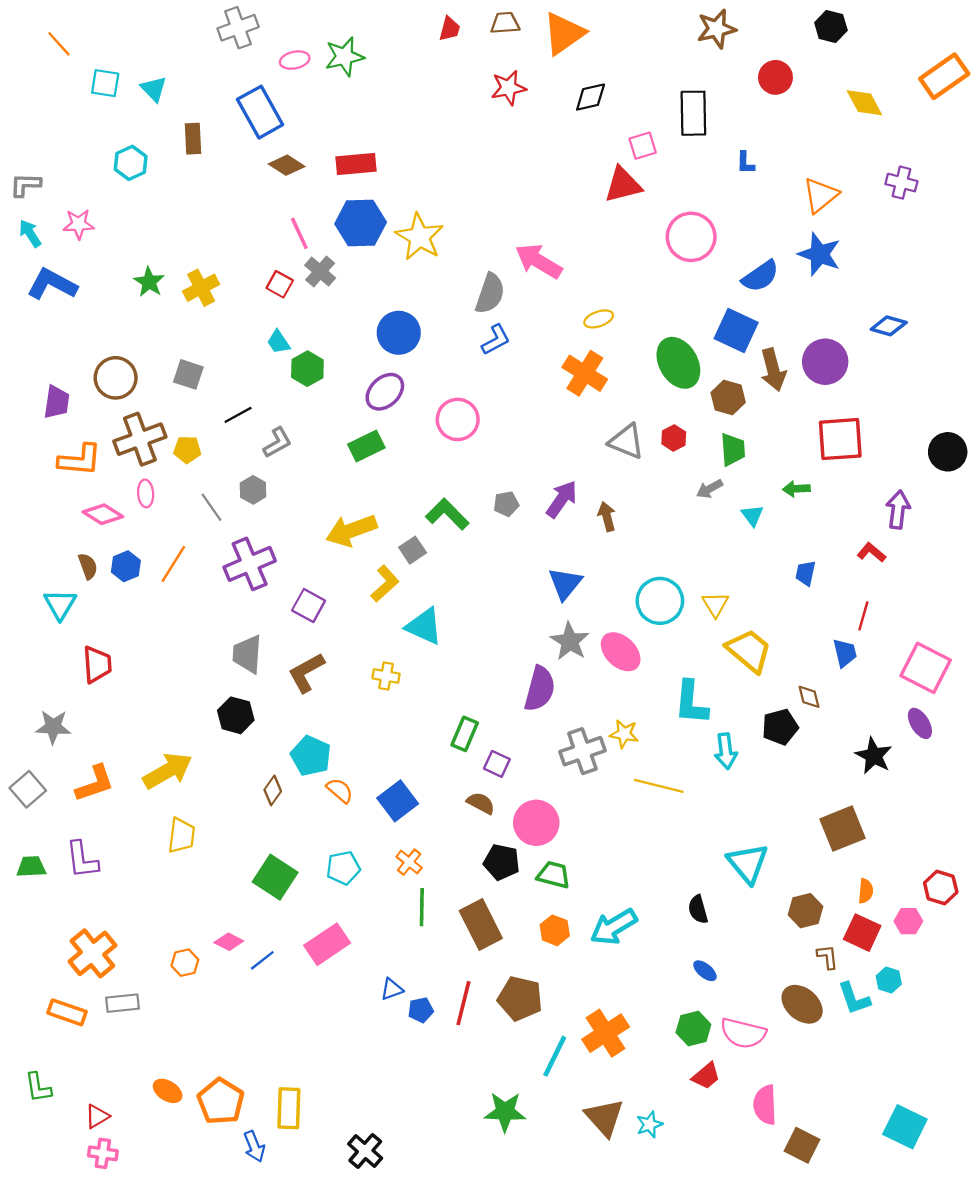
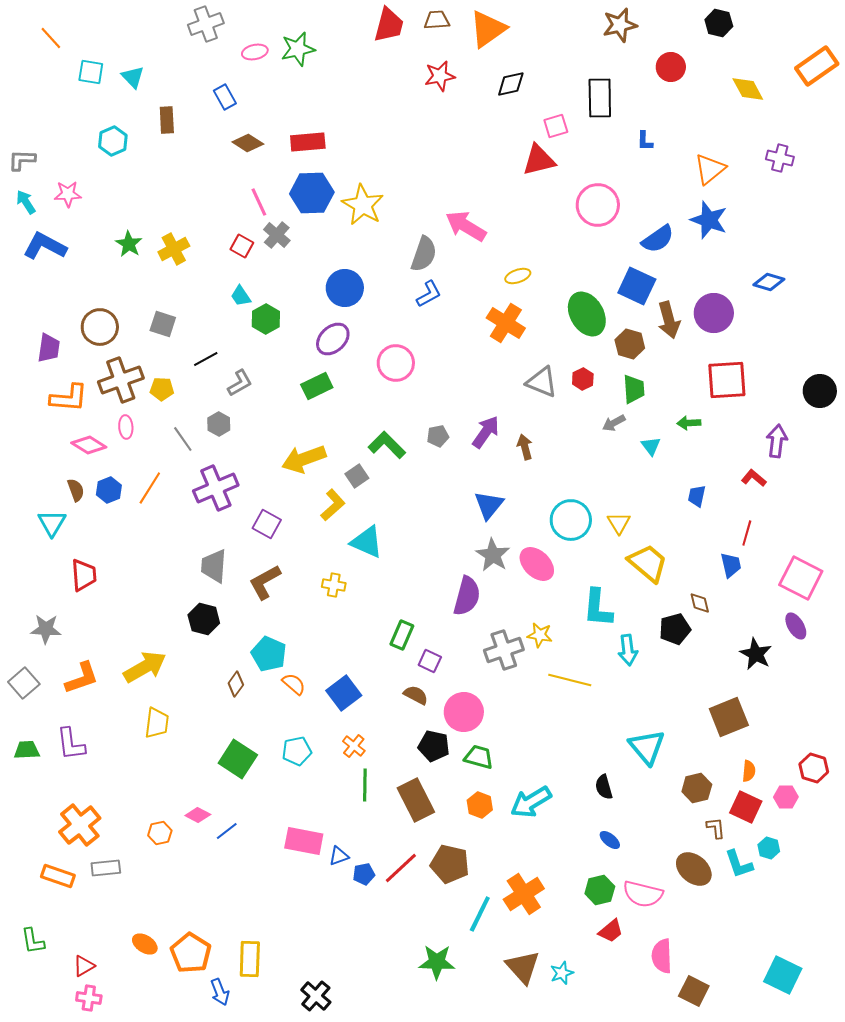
red trapezoid: (450, 29) -> (389, 25), size x1.6
blue rectangle: (260, 112) -> (225, 97), size x0.6
pink rectangle: (327, 944) -> (304, 841), moved, turned 45
red line: (463, 1003) -> (401, 868), turned 33

